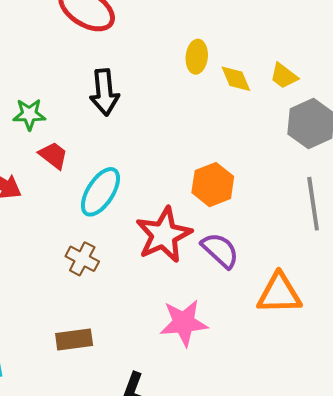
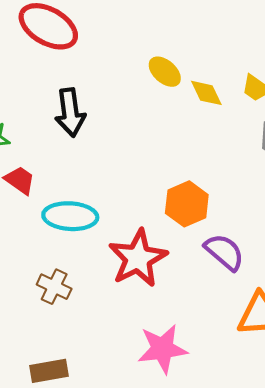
yellow ellipse: (197, 57) -> (165, 72), turned -52
cyan ellipse: (100, 192) -> (70, 216), turned 63
purple semicircle: (220, 250) -> (224, 252), moved

